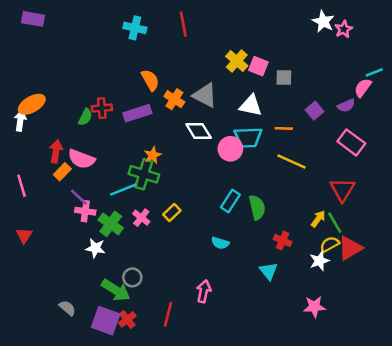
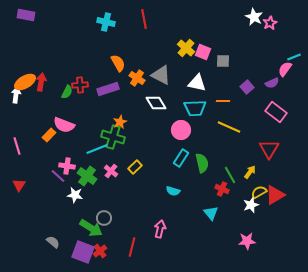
pink circle: (230, 149) -> (181, 130), moved
red arrow: (56, 151) -> (41, 82), moved
purple line: (79, 197) -> (58, 176), moved
green line: (335, 223) -> (230, 175), moved

